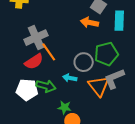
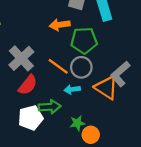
orange arrow: (89, 23) -> (60, 25), moved
orange line: (49, 52) -> (58, 66), moved
green pentagon: (106, 54) -> (84, 40), moved, turned 30

